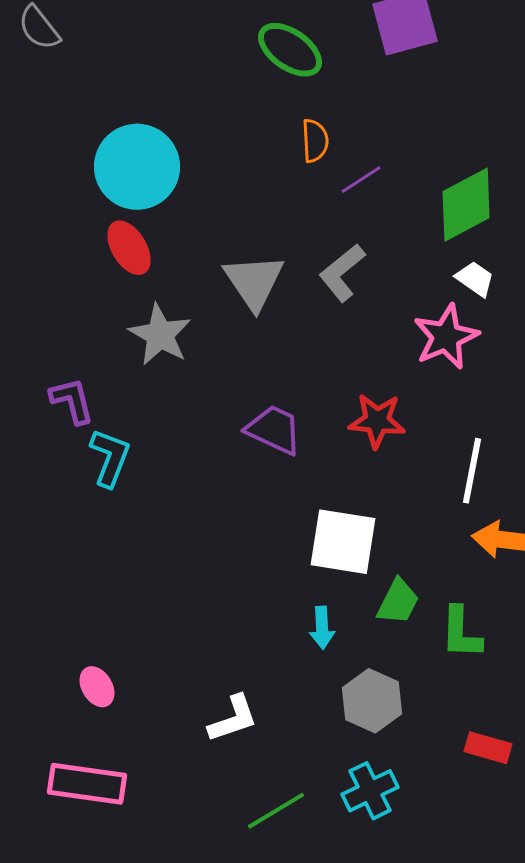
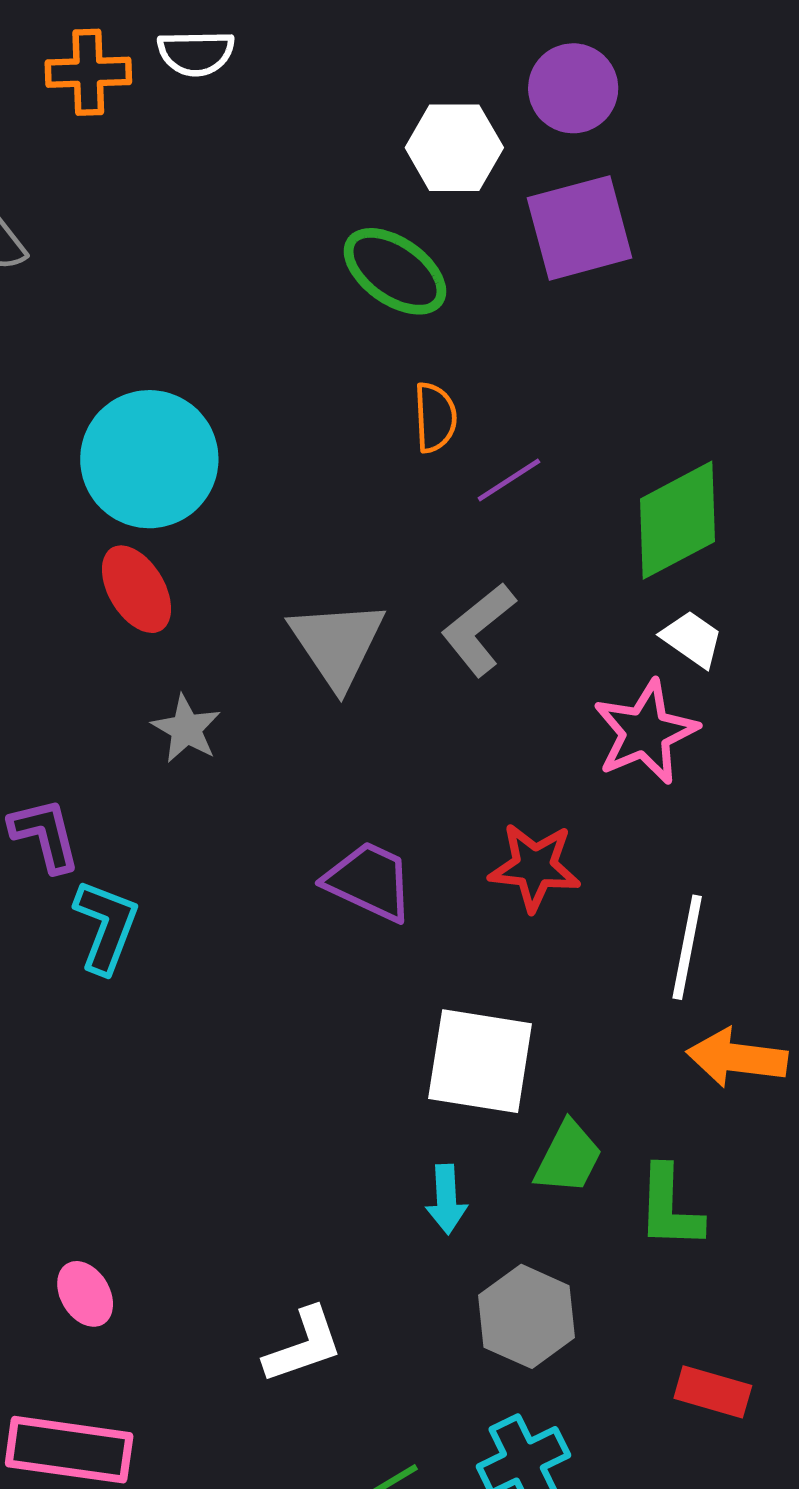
gray star: (160, 335) -> (186, 729), size x0.7

